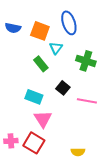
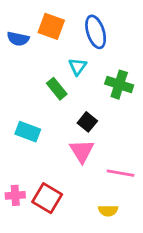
orange square: (40, 31) -> (51, 26), moved
cyan rectangle: (34, 97) -> (28, 132), moved
pink line: (87, 101) -> (121, 173), moved
pink triangle: (43, 119) -> (82, 151), moved

